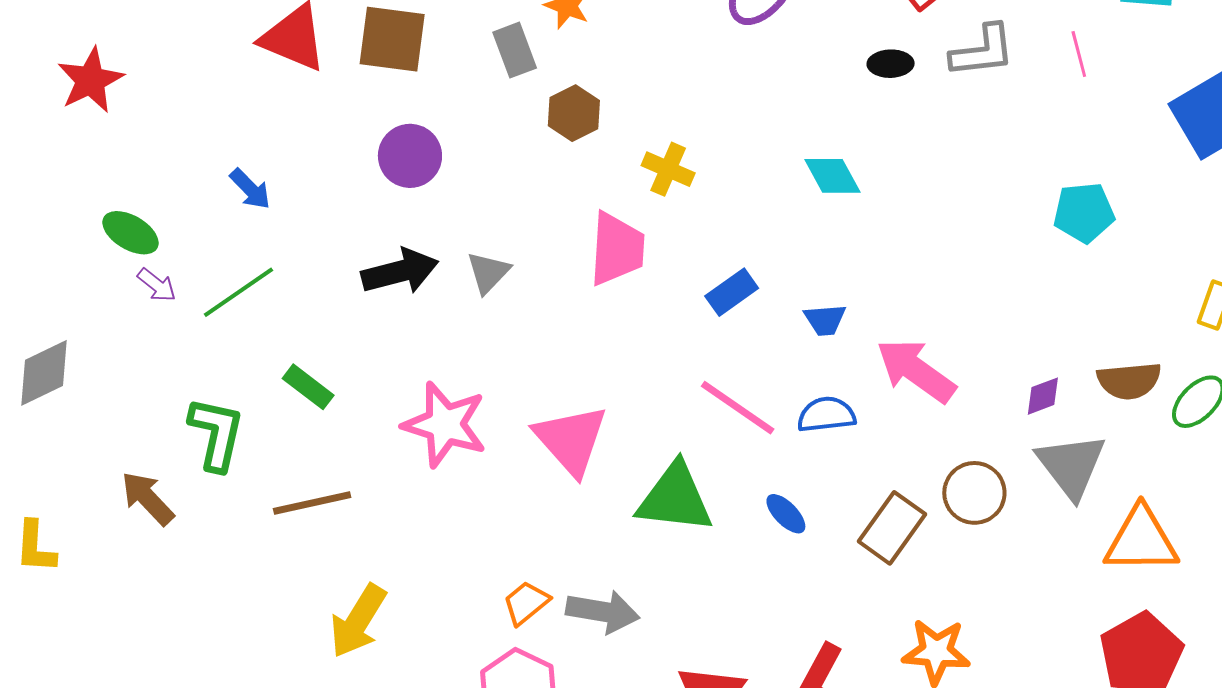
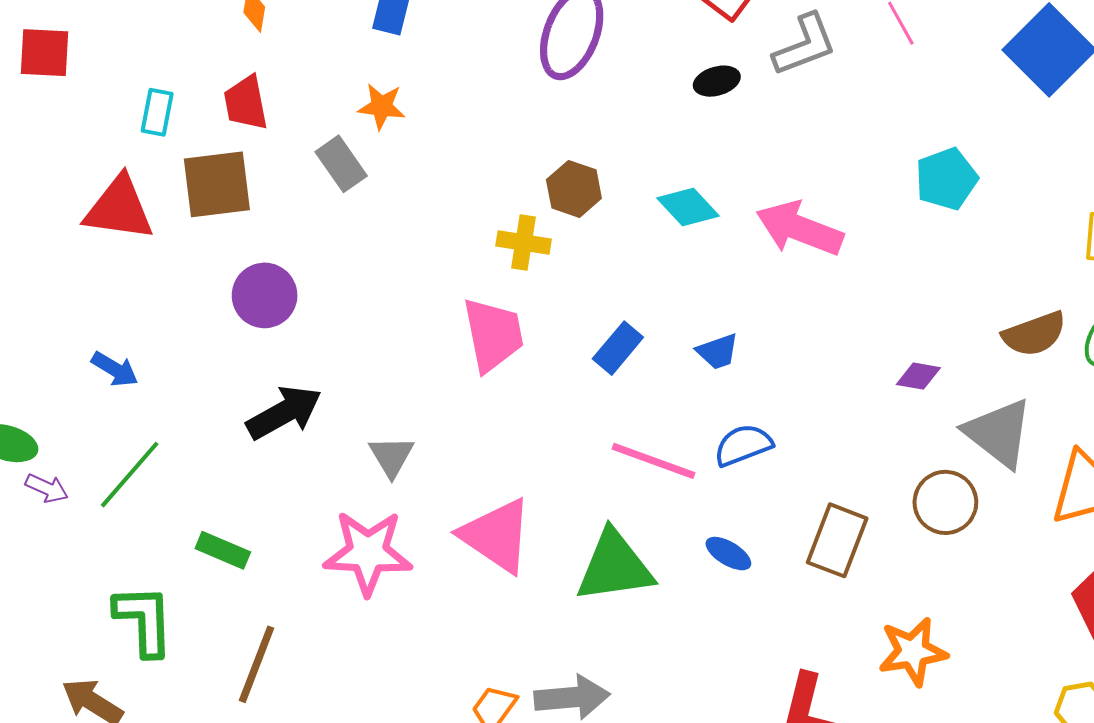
brown hexagon: (574, 113) -> (574, 189), moved
gray triangle: (488, 272) -> (391, 456), moved
pink arrow: (916, 371) -> (799, 229), moved
purple diamond: (1043, 396) -> (918, 376), moved, turned 45
brown circle: (974, 493) -> (945, 502), moved
brown line: (312, 503) -> (256, 664), turned -42

